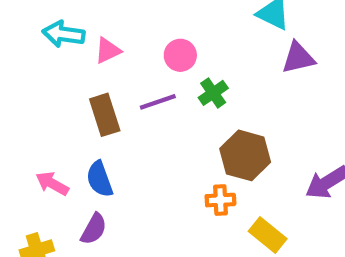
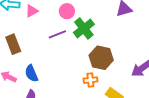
green cross: (213, 93) -> (84, 28), size x1.5
brown rectangle: (105, 115) -> (13, 44), moved

